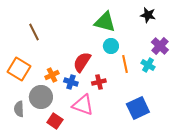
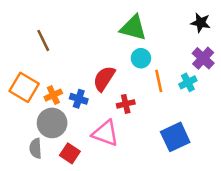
black star: (148, 15) -> (201, 23), moved
cyan cross: (148, 65) -> (188, 82), turned 32
orange cross: (52, 75) -> (53, 95), moved
blue cross: (71, 82) -> (79, 99), moved
gray semicircle: (19, 109) -> (36, 148), moved

